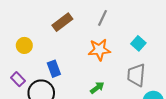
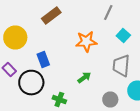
gray line: (102, 18) -> (108, 12), moved
yellow circle: (24, 45) -> (15, 38), size x1.5

